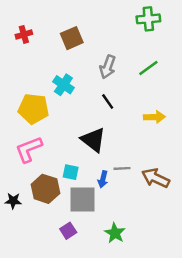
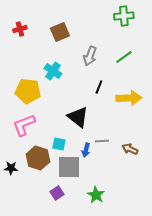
black line: (108, 101) -> (99, 87), moved, turned 56
yellow arrow: (154, 117) -> (129, 98), size x1.4
brown arrow: (156, 178) -> (130, 149), size x0.7

